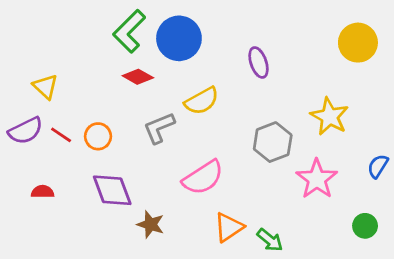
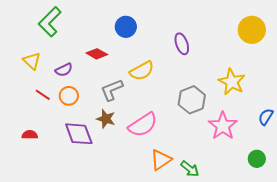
green L-shape: (129, 31) -> (50, 22), moved
blue circle: (179, 38) -> (126, 27), size x0.7
purple semicircle: (26, 131) -> (64, 70), moved, size x0.7
brown star: (151, 224) -> (106, 119), moved

